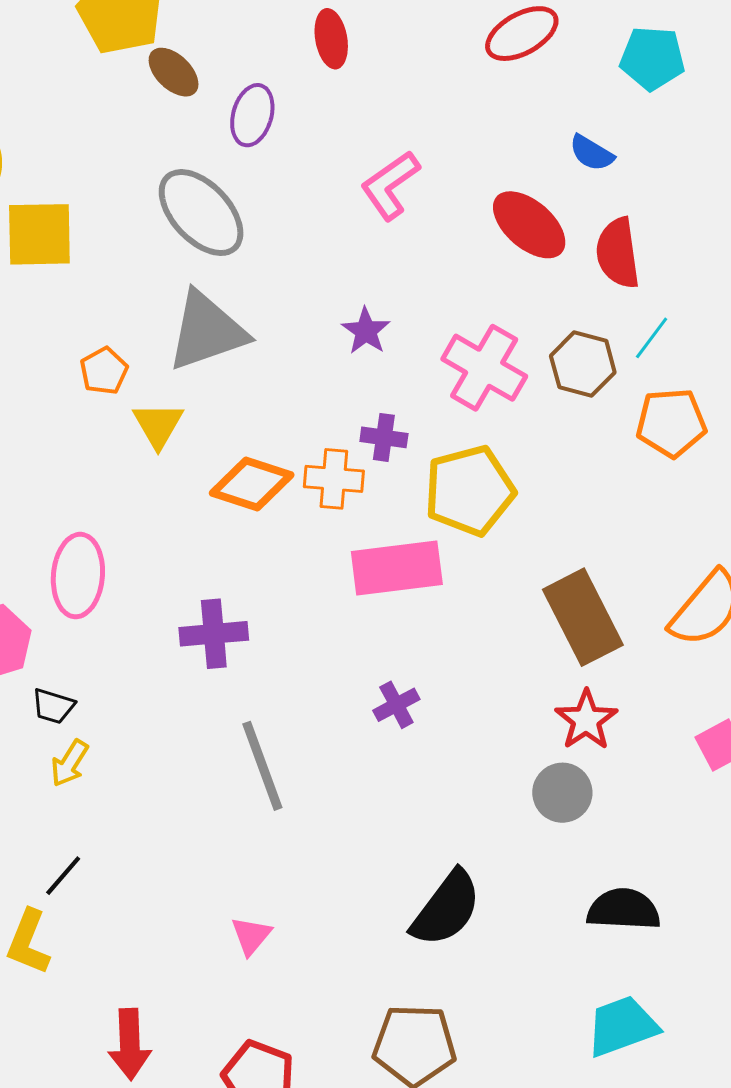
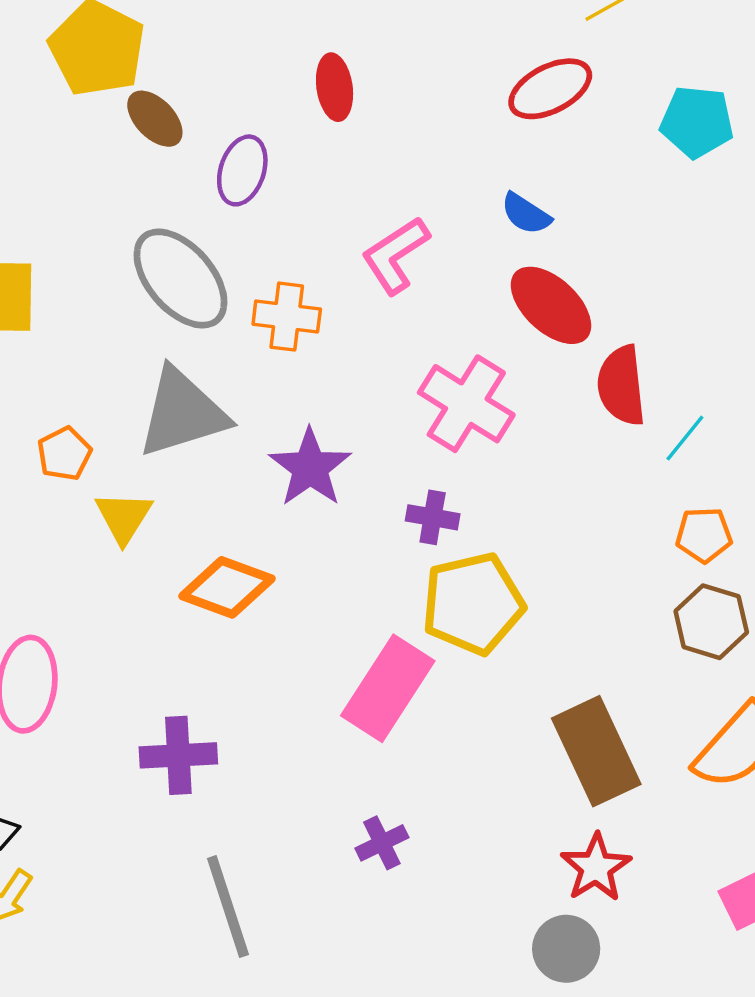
blue semicircle: (592, 153) -> (526, 214), moved
red semicircle: (618, 253) -> (621, 385), moved
purple star: (366, 331) -> (310, 468), moved, size x1.5
brown hexagon: (583, 364) -> (711, 622), moved
pink cross: (484, 368) -> (466, 404), moved
orange pentagon: (671, 423) -> (704, 535), size x0.7
purple cross: (384, 437) -> (433, 517), moved
orange cross: (334, 479) -> (287, 317), moved
pink rectangle: (397, 568) -> (388, 688), turned -52

